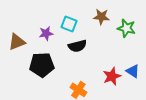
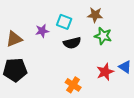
green star: (126, 28) -> (103, 36), moved
black pentagon: (42, 65) -> (15, 70), moved

